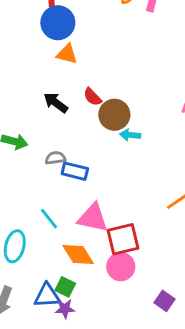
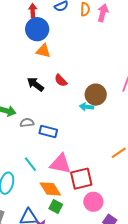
brown circle: (114, 115) -> (96, 95), moved
gray semicircle: (55, 158) -> (27, 123), moved
pink circle: (121, 267) -> (93, 202), moved
green square: (65, 287) -> (56, 206), moved

